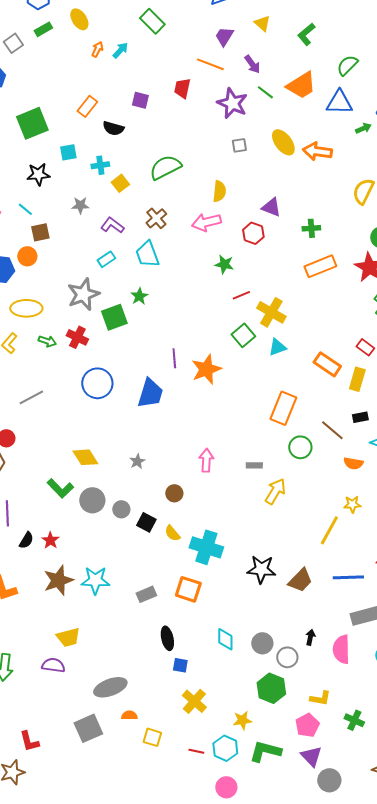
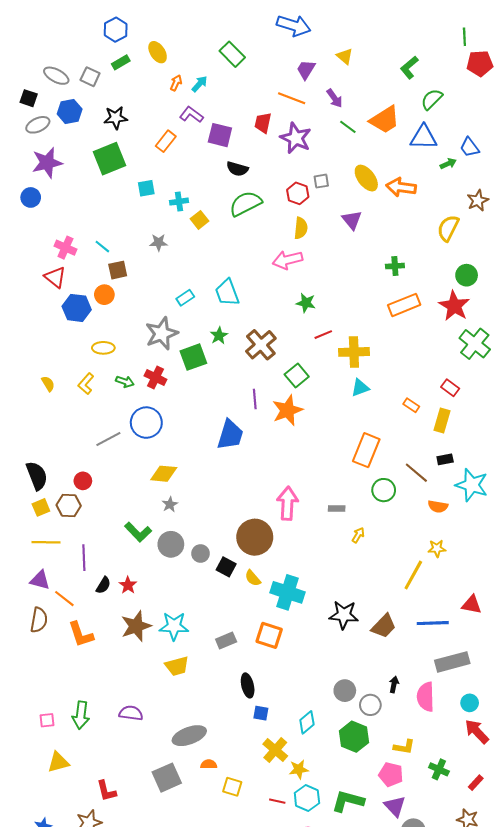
green L-shape: (306, 34) -> (409, 68), moved
gray square: (13, 43) -> (90, 77), turned -30
purple square: (140, 100) -> (220, 135), size x1.4
purple star: (232, 103) -> (296, 138), moved
black semicircle: (113, 128) -> (237, 169), moved
black star: (38, 174) -> (116, 118), moved
purple triangle: (271, 207) -> (352, 220), moved, turned 30
brown cross: (156, 218) -> (261, 345), moved, size x1.4
purple L-shape: (112, 225) -> (191, 115), moved
red hexagon: (253, 233) -> (298, 193), moved
yellow ellipse: (26, 308) -> (103, 348), size x0.7
yellow cross: (271, 312) -> (354, 352), turned -32
green square: (243, 335) -> (297, 375), moved
orange rectangle: (327, 364) -> (411, 405), size x0.6
blue circle: (97, 383) -> (146, 423), moved
yellow diamond: (85, 457) -> (164, 474), moved, turned -52
pink arrow: (206, 460) -> (287, 503), size x1.4
gray star: (137, 461) -> (170, 504), moved
yellow arrow: (275, 491) -> (358, 535), size x0.6
brown circle: (174, 493) -> (255, 537), size x2.0
yellow trapezoid: (68, 637) -> (177, 666), moved
cyan diamond: (225, 639) -> (307, 722), moved, turned 50
yellow star: (242, 720) -> (299, 769), moved
pink pentagon: (307, 725) -> (391, 774), turned -30

